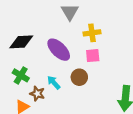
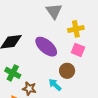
pink square: (93, 56) -> (78, 50), turned 32
cyan arrow: (54, 83) -> (55, 85), moved

